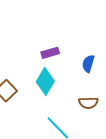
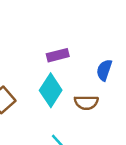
brown semicircle: (88, 103) -> (86, 102), moved

